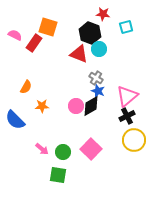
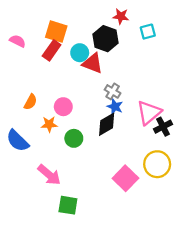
red rectangle: (34, 43) -> (52, 50), moved
cyan circle: (99, 49) -> (80, 53), moved
pink circle: (76, 106) -> (63, 107), moved
black cross: (127, 116) -> (163, 127), moved
pink arrow: (42, 149) -> (49, 175), size x1.5
pink square: (91, 149) -> (125, 178), moved
green circle: (63, 152) -> (74, 138), moved

